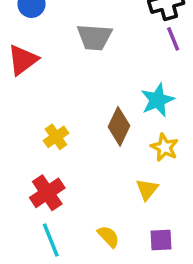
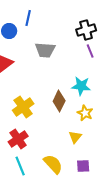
cyan star: (157, 100) -> (81, 86), turned 30
yellow cross: (56, 137) -> (23, 107), size x1.5
yellow semicircle: (108, 237) -> (53, 164), size x1.5

